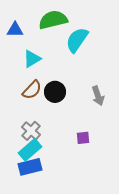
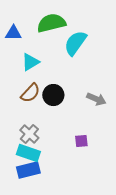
gray arrow: (98, 96) -> (96, 99), turned -48
cyan rectangle: (30, 150) -> (28, 153), turned 60

